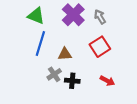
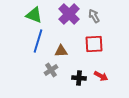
red square: (100, 47) -> (94, 44), turned 30
black cross: (72, 81) -> (79, 78), moved

